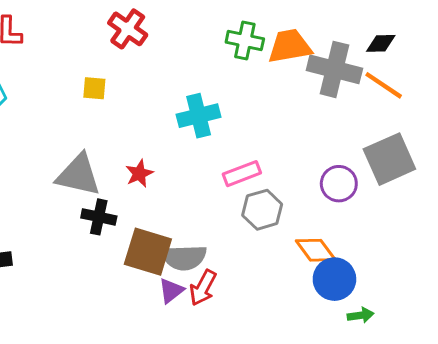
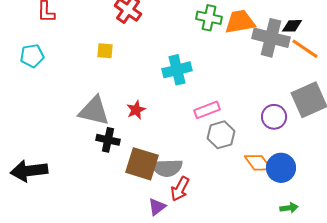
black diamond: (381, 43) -> (292, 26), moved
blue circle: (334, 279) -> (281, 168), moved
purple triangle: (171, 291) -> (157, 207), moved

